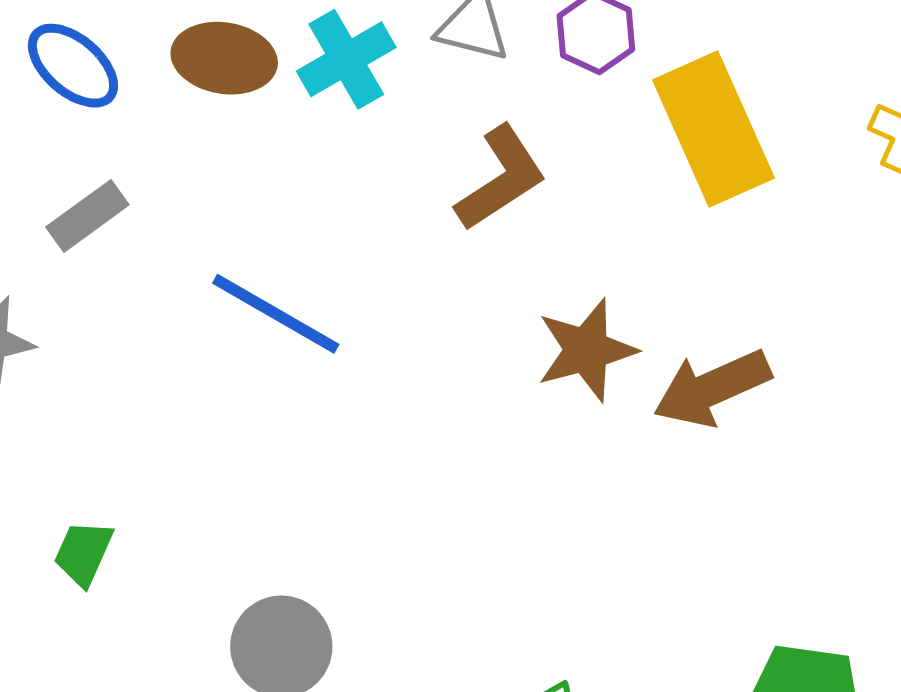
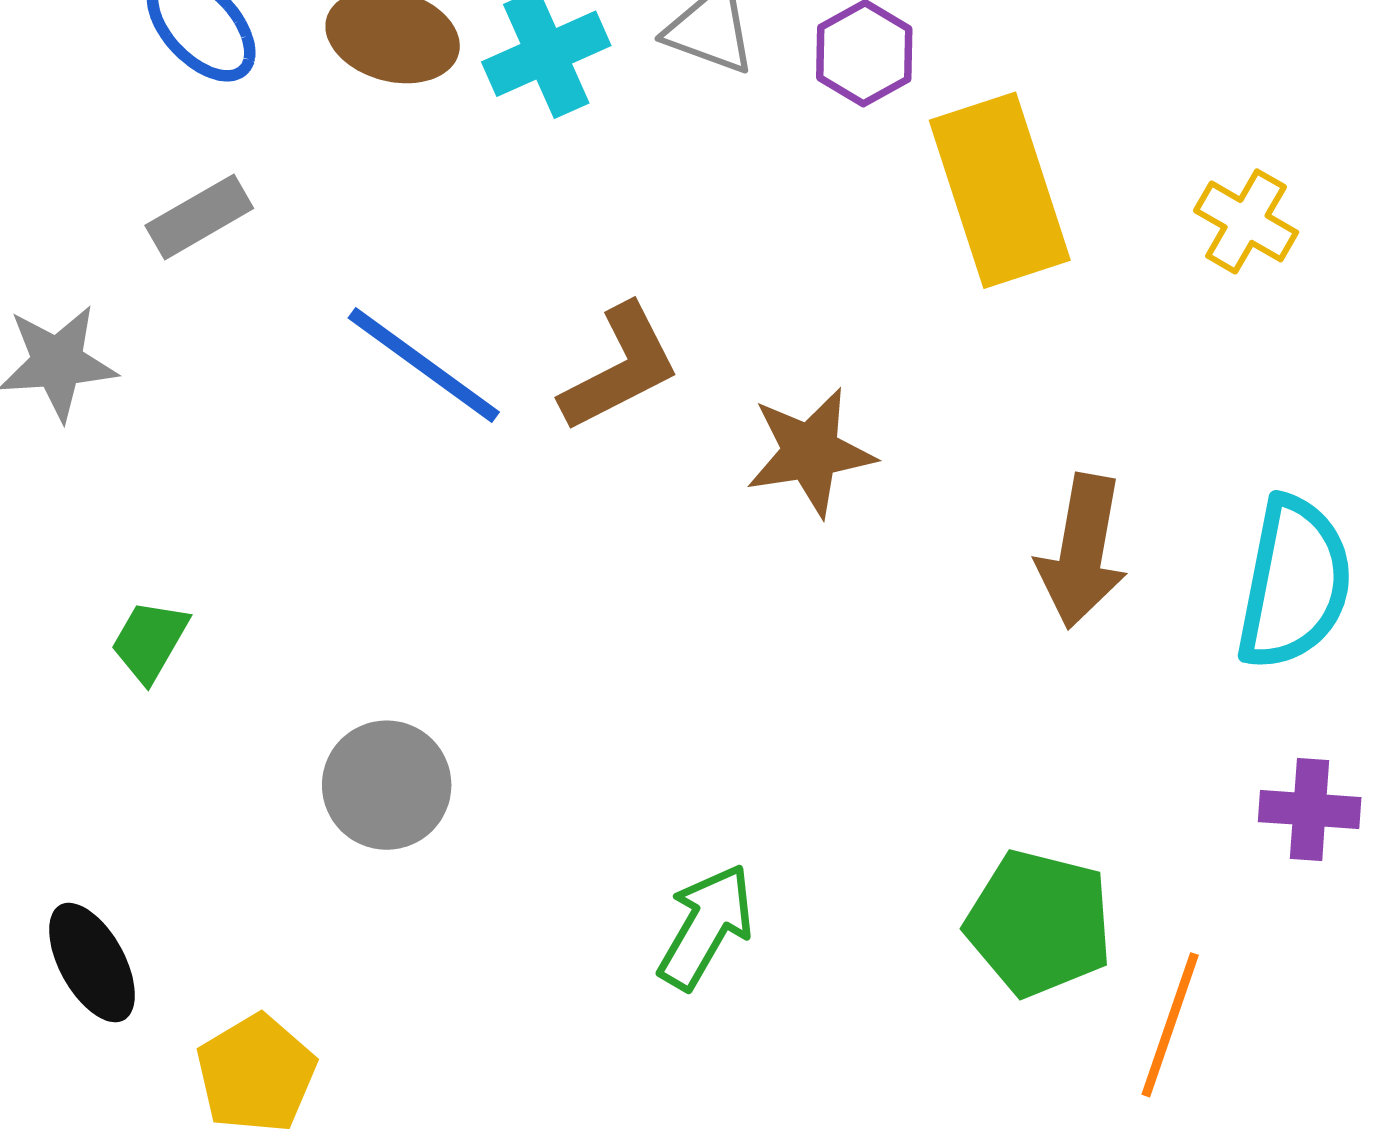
brown L-shape: (501, 178) -> (620, 368), moved
brown arrow: (712, 388) -> (1082, 551), moved, turned -62

